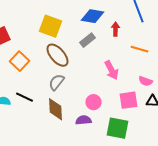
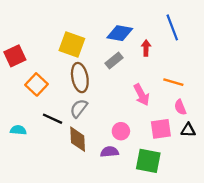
orange line: (140, 49) -> (173, 82), moved
brown ellipse: (58, 55) -> (80, 78), turned 30
pink semicircle: (146, 81) -> (180, 107), turned 48
black line: (24, 97) -> (52, 119), moved

